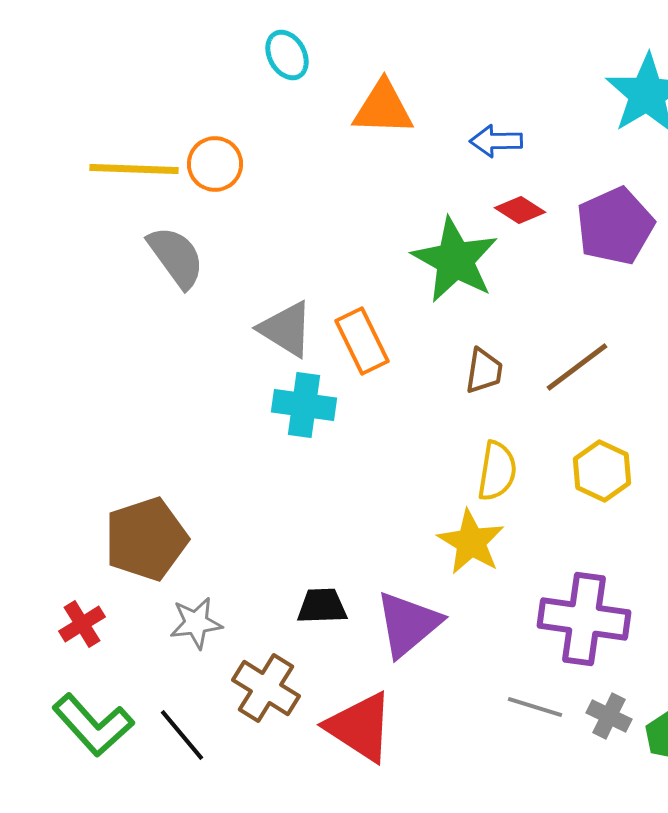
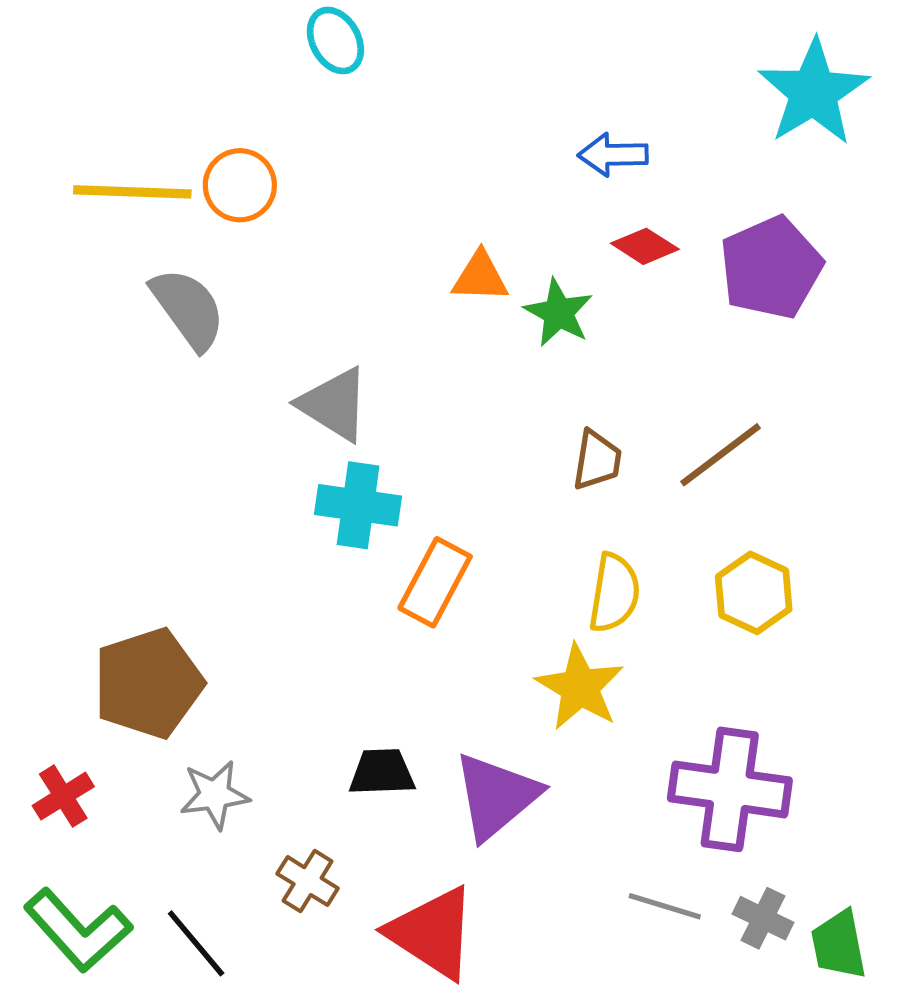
orange triangle: (383, 108) -> (480, 277), moved, size x0.7
green star: (455, 260) -> (559, 313), size x0.6
orange rectangle: (362, 341) -> (435, 582), moved, turned 54
brown cross: (266, 688) -> (308, 881), size x0.7

